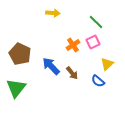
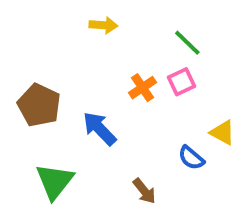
yellow triangle: (107, 64) -> (222, 132), moved, turned -48
brown arrow: (72, 73) -> (144, 191), moved
green triangle: (16, 88) -> (55, 181), moved

